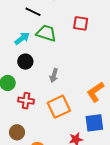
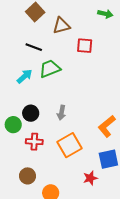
red square: (81, 23) -> (85, 46), moved
green trapezoid: (46, 33) -> (50, 69), turned -35
black circle: (25, 62) -> (31, 113), moved

